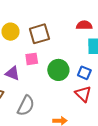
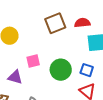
brown square: (39, 34) -> (55, 23), moved

